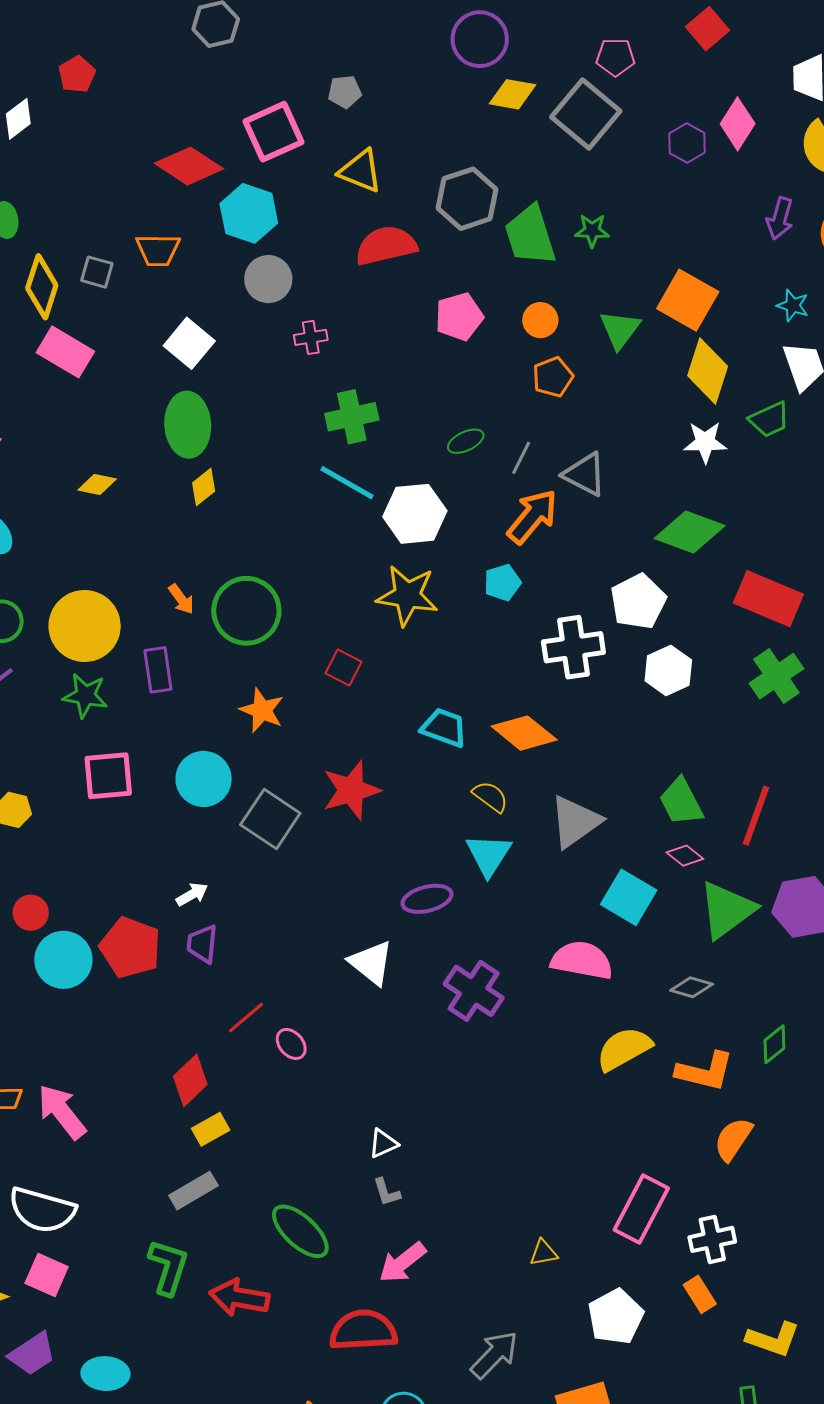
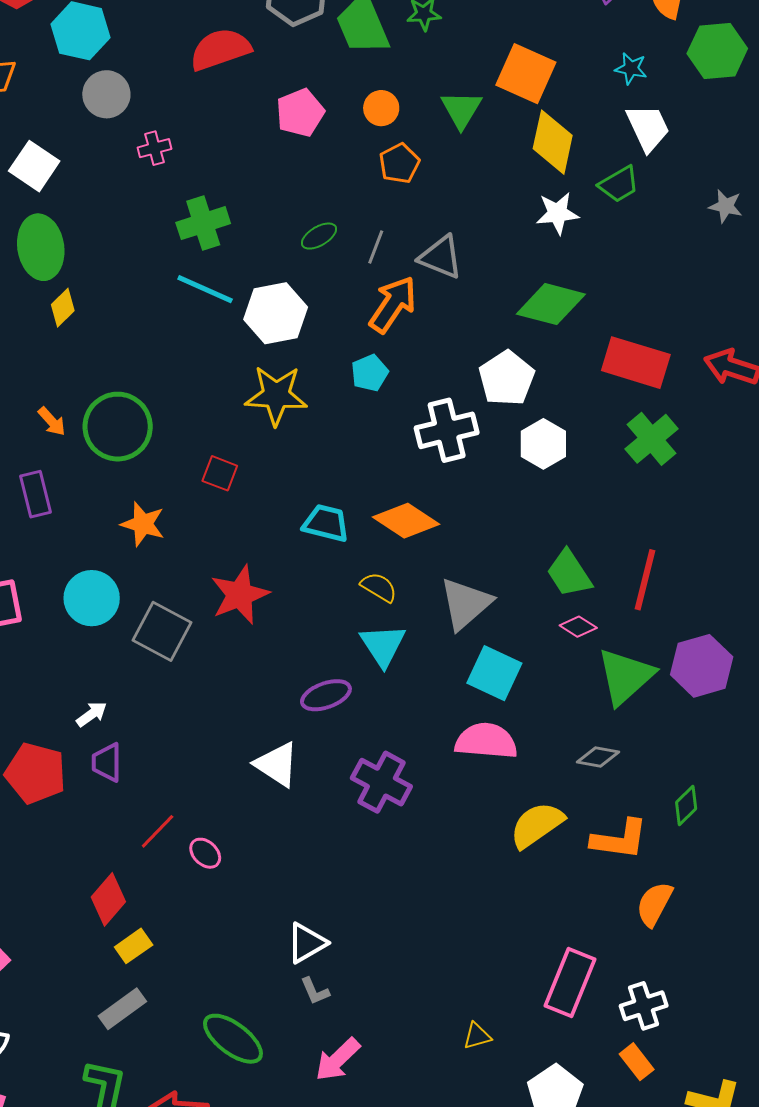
cyan square: (629, 897) -> (494, 673), moved
white triangle: (383, 1143) -> (307, 943), size x1.4

